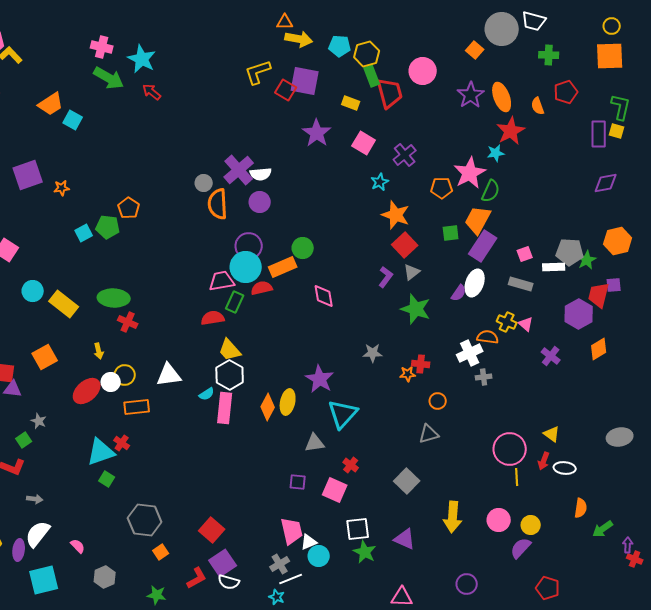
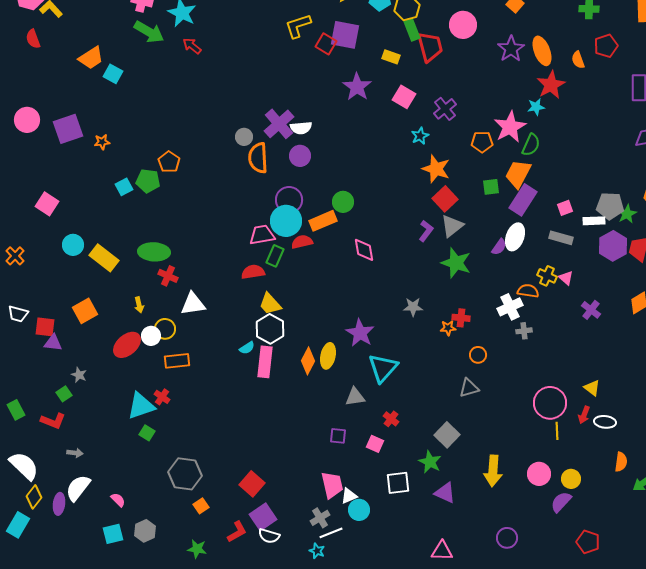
gray triangle: (412, 272) -> (452, 226), size x1.4
purple hexagon: (579, 314) -> (613, 246), moved
white triangle: (169, 375) -> (193, 304), moved
pink square: (335, 490) -> (375, 444), size x0.7
green star: (365, 552) -> (430, 462), moved
cyan square: (44, 580) -> (113, 534), moved, size x0.7

